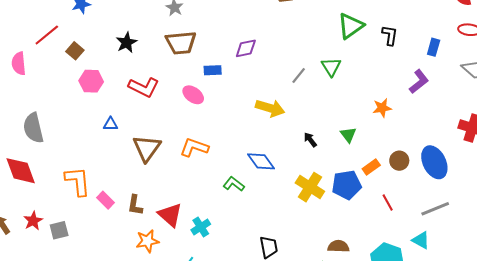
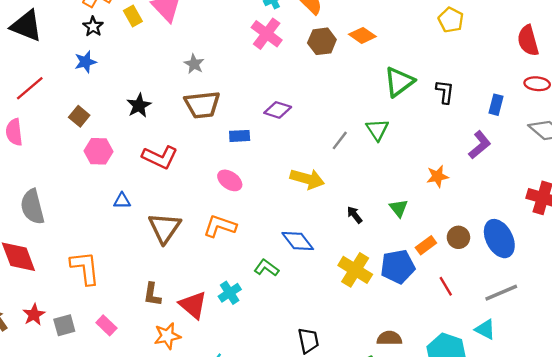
red line: (47, 35) -> (30, 88), moved
purple diamond: (246, 48) -> (278, 110), turned 30
pink ellipse: (193, 95) -> (230, 180), moved
pink rectangle: (105, 200) -> (106, 325), moved
cyan cross: (201, 227) -> (230, 293), moved

